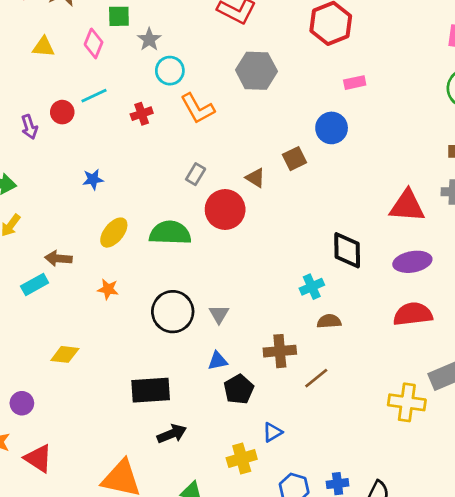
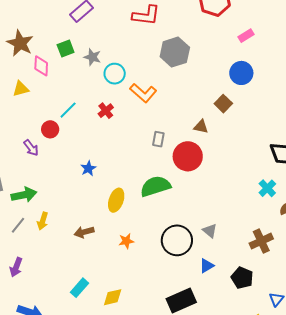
pink diamond: (94, 43) -> (41, 66), moved
cyan rectangle: (35, 285) -> (80, 288), moved
blue triangle: (218, 361) -> (207, 266), moved

